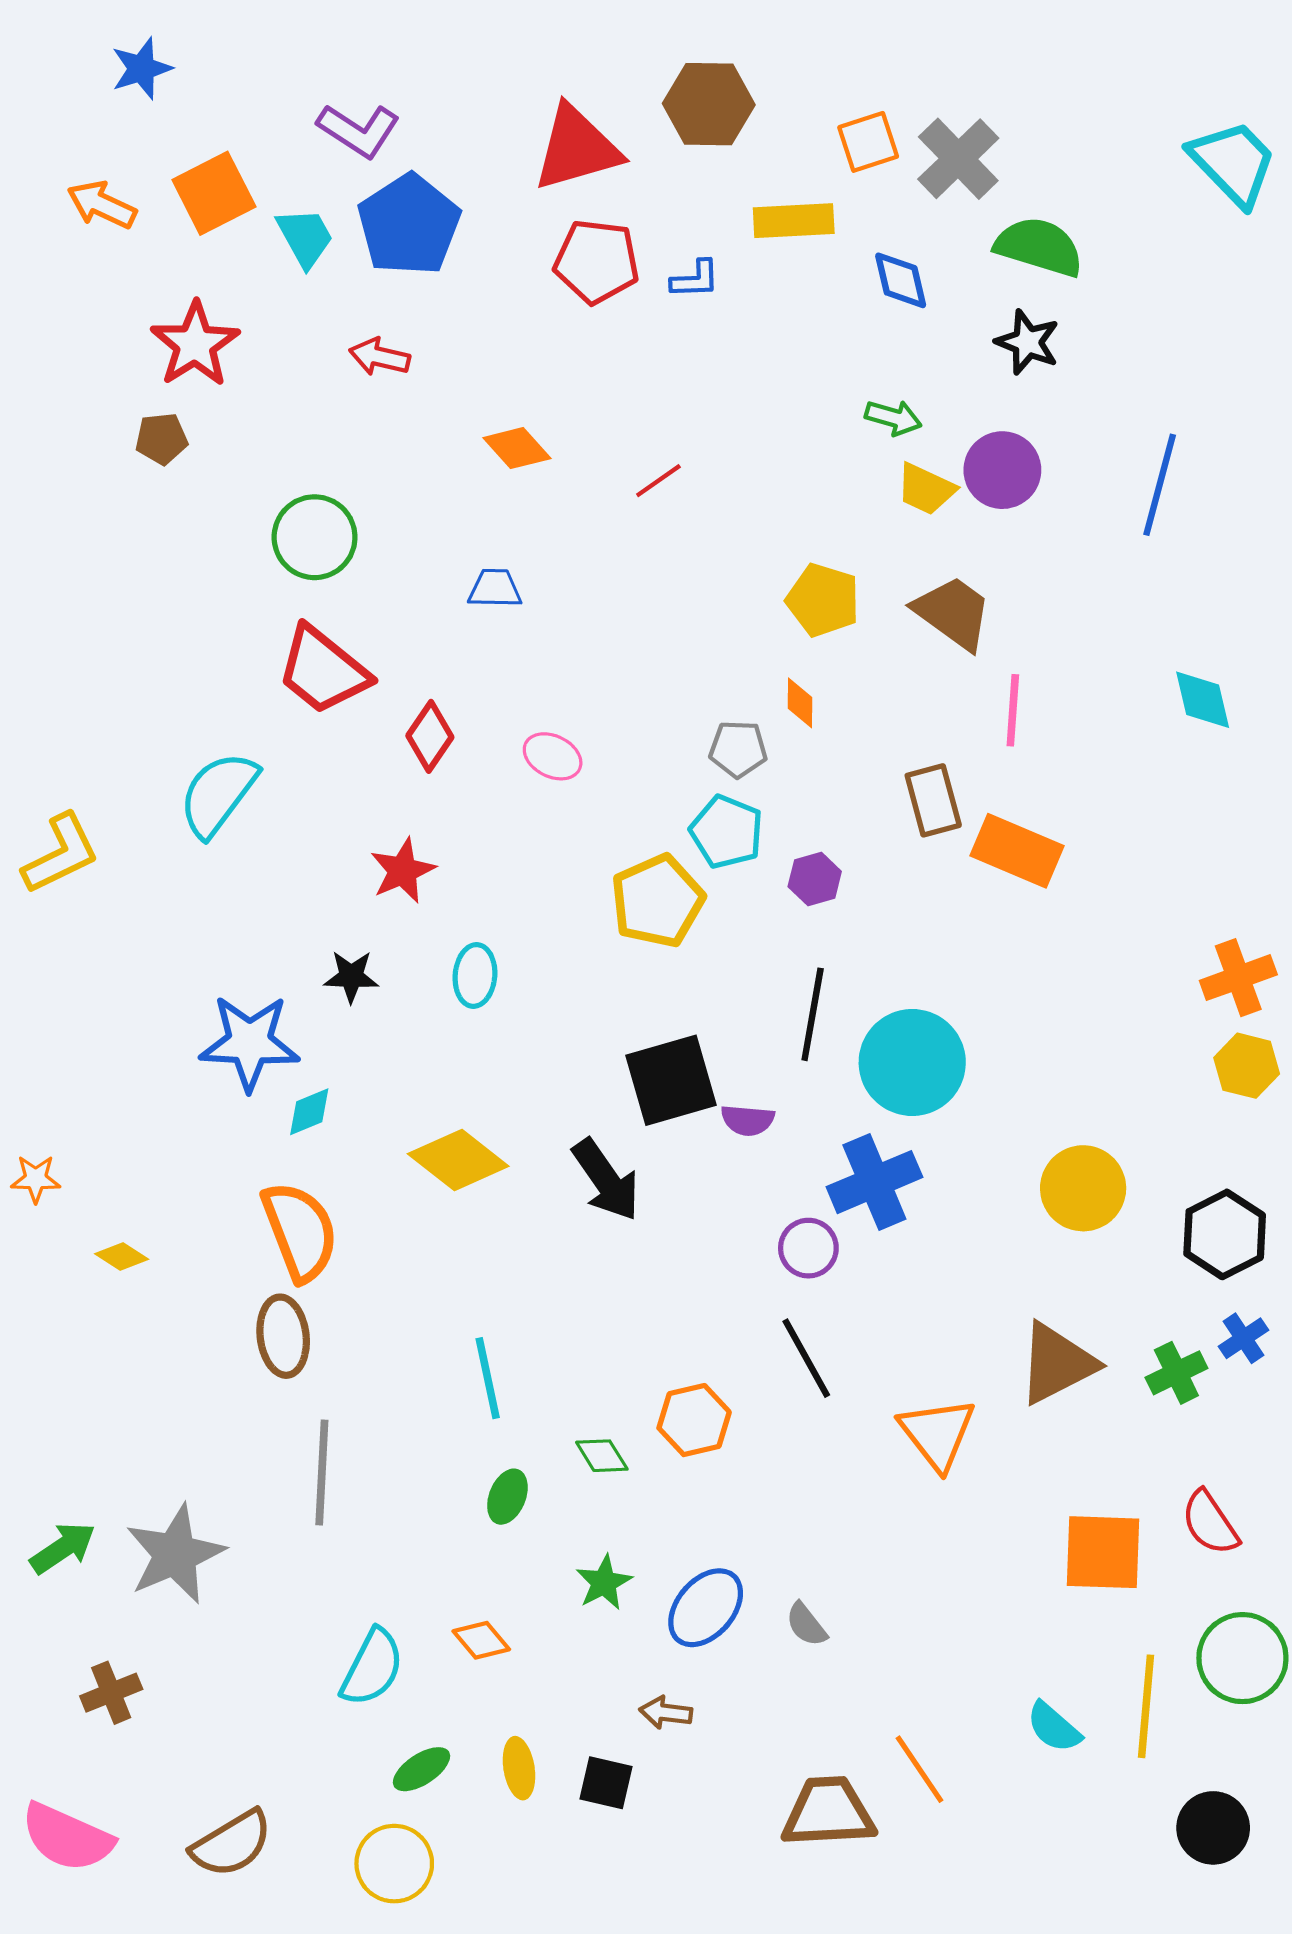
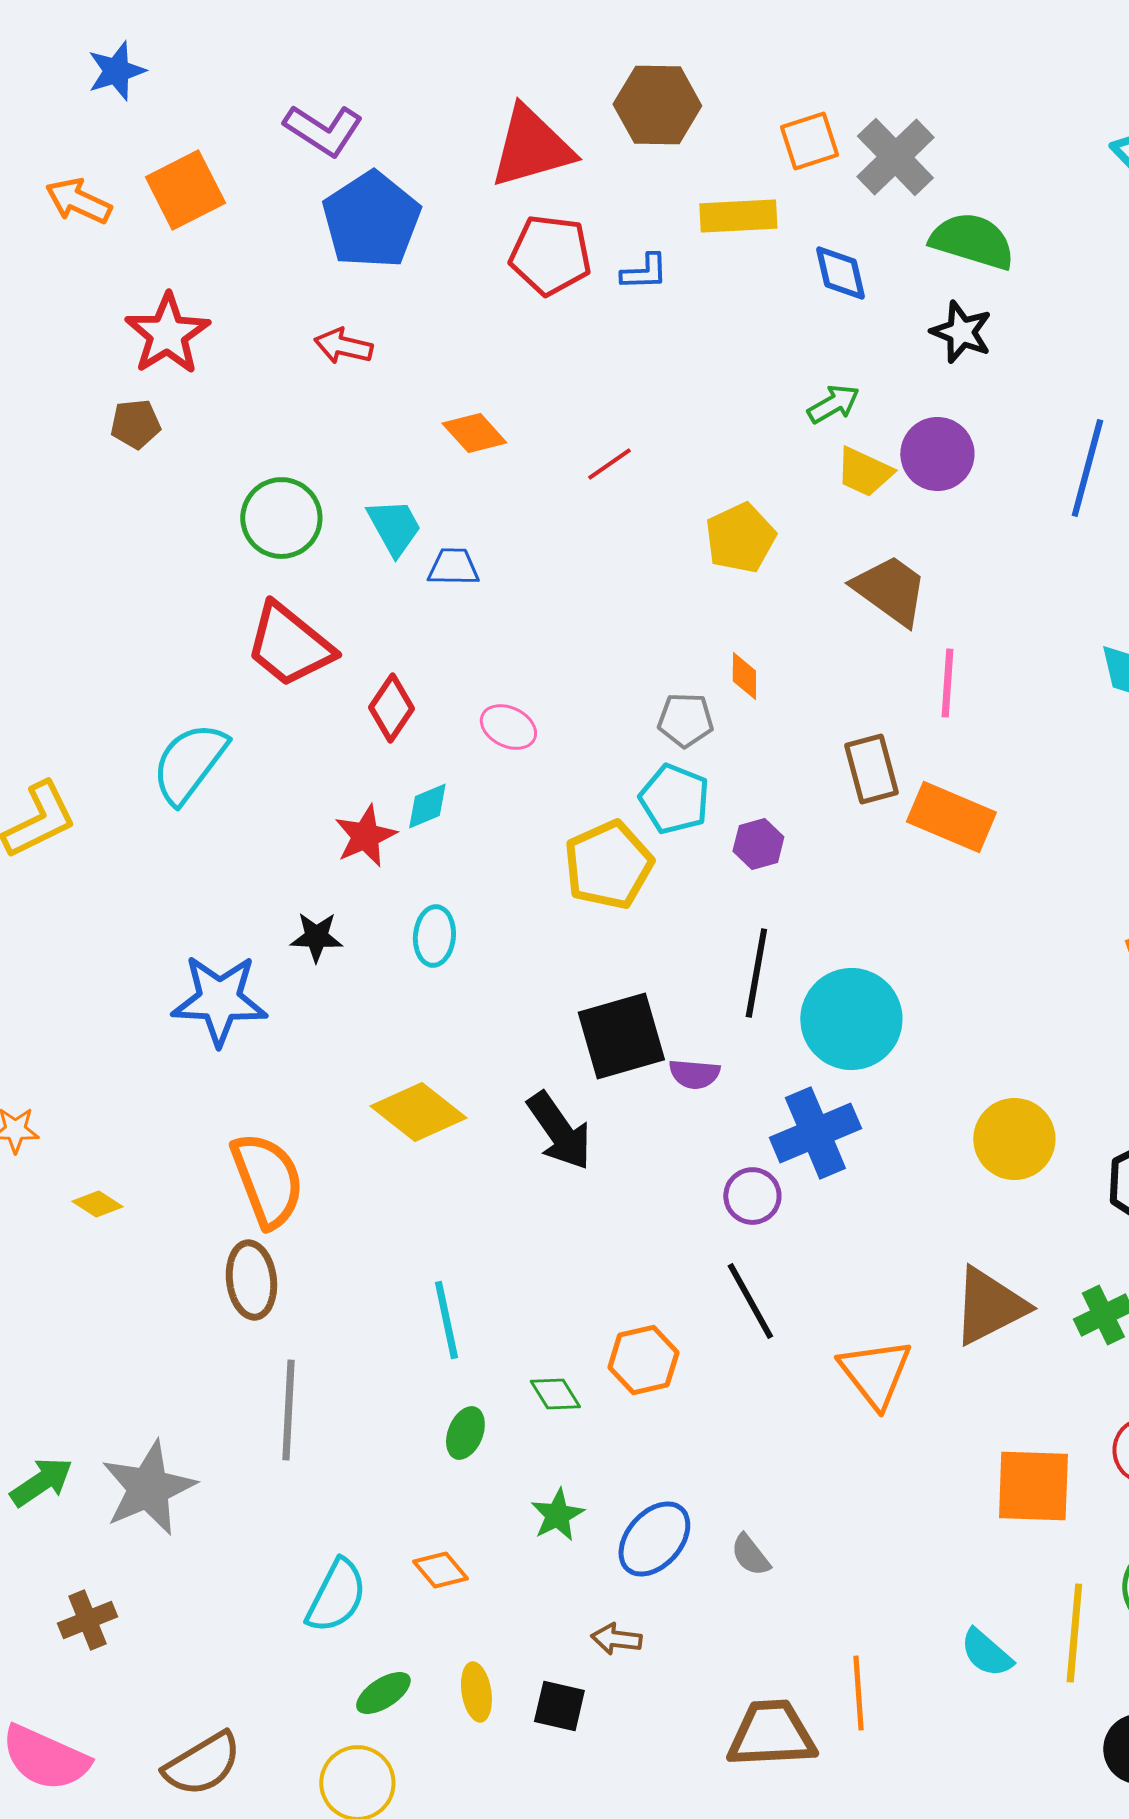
cyan trapezoid: (305, 237) -> (394, 527), moved
green arrow: (893, 418) -> (833, 404), turned -46
yellow pentagon: (823, 600) -> (740, 538), moved, turned 30
cyan diamond: (309, 1112) -> (427, 806), moved
orange line: (920, 1769) -> (858, 1693), turned 30

